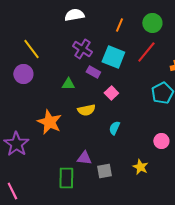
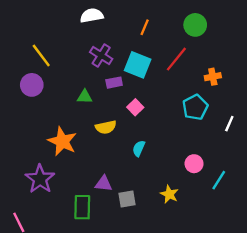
green circle: (152, 23) -> (195, 25), moved
purple rectangle: (93, 72) -> (114, 83), turned -40
purple star: (16, 144) -> (40, 179), moved

